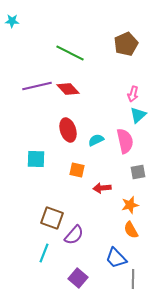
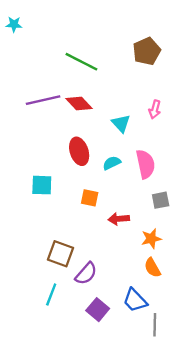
cyan triangle: (138, 115) -> (121, 123), moved, turned -30
purple square: (78, 278) -> (98, 310), moved

